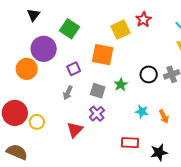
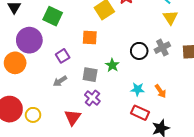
orange square: (103, 55) -> (90, 38), size x0.7
gray arrow: (68, 93) -> (60, 81), turned 40
red rectangle: (130, 143) -> (140, 113), moved, turned 30

